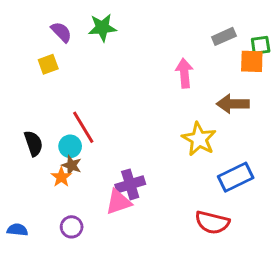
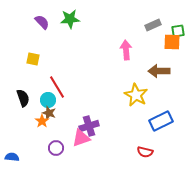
yellow square: (48, 64) -> (33, 59), moved, turned 32
red semicircle: (212, 222) -> (145, 152), size x0.7
purple circle: (72, 227) -> (56, 148), moved

